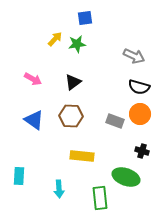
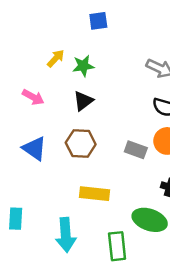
yellow arrow: (55, 39) -> (56, 58), moved
green star: (77, 44) -> (83, 66), moved
cyan arrow: (59, 189) -> (66, 235), size x1.5

